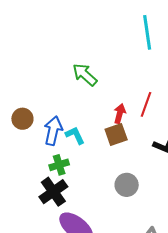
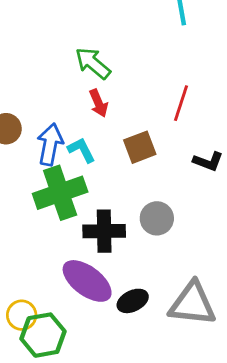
red arrow: (120, 114) -> (98, 103), moved, turned 144
green cross: (59, 165) -> (60, 193), size x1.8
black cross: (53, 192) -> (104, 231), moved, turned 36

